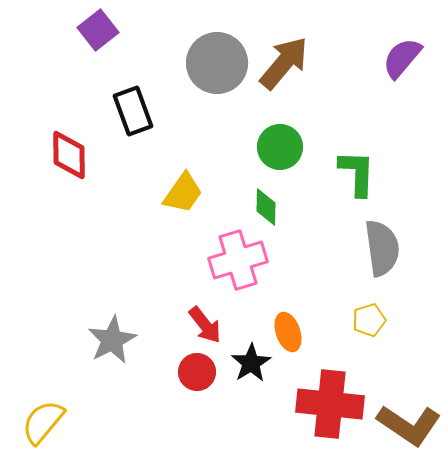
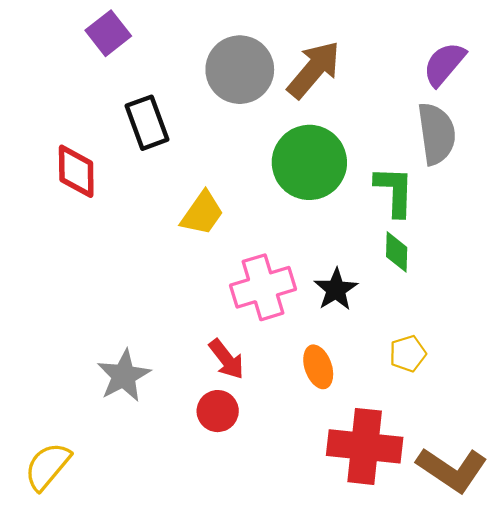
green circle: (280, 147) -> (309, 162), size x1.5
green diamond: (266, 207) -> (397, 252), moved
gray semicircle: (382, 248) -> (436, 134), moved
black star: (251, 363) -> (336, 289), moved

